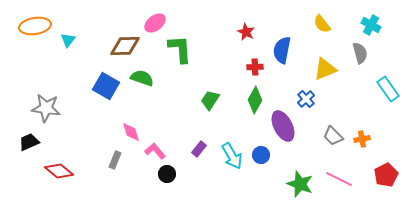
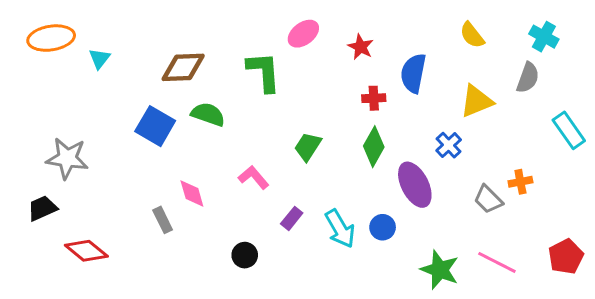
pink ellipse: (155, 23) -> (303, 34), moved
gray semicircle: (360, 53) -> (528, 78), turned 35
orange cross: (362, 139) -> (520, 182), moved
pink L-shape: (155, 151) -> (254, 177), moved
gray rectangle: (115, 160) -> (163, 220), moved, turned -48

